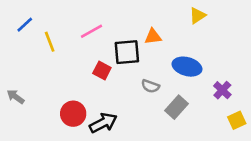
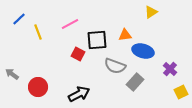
orange triangle: (153, 36) -> (125, 35), moved
gray semicircle: (150, 86) -> (115, 66), size x1.5
red circle: (73, 114) -> (38, 87), moved

